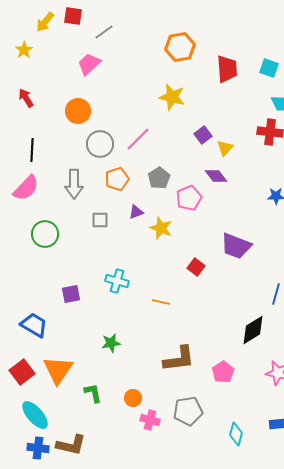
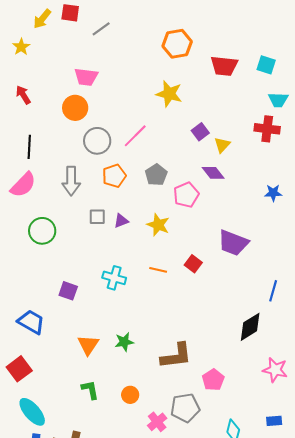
pink trapezoid: (89, 64) -> (86, 77), moved, turned -130
red trapezoid: (227, 69) -> (224, 66), turned 100
purple triangle: (136, 212) -> (121, 221), moved
purple square: (71, 294) -> (68, 291), turned 30
orange line: (161, 302) -> (158, 270), moved
green star: (111, 343) -> (124, 342), moved
orange triangle: (58, 370) -> (88, 345), moved, size x0.7
pink pentagon: (223, 372) -> (213, 380), moved
pink cross: (150, 420) -> (157, 422), moved, turned 36

